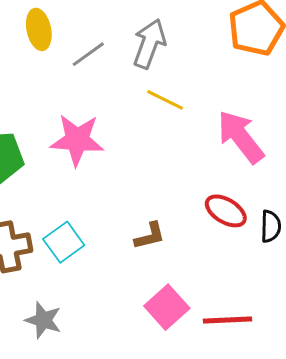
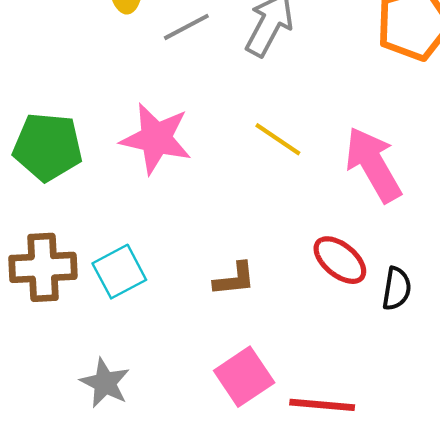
yellow line: (165, 100) -> (278, 139), moved
gray star: (43, 320) -> (105, 383), moved

